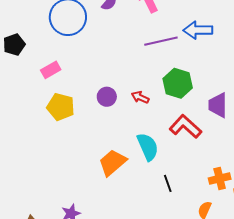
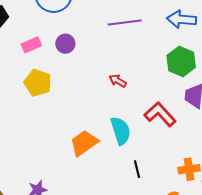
purple line: (161, 41) -> (125, 22), moved
green hexagon: (178, 83) -> (181, 61), moved
purple circle: (107, 97) -> (65, 44), moved

